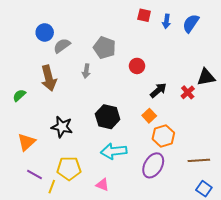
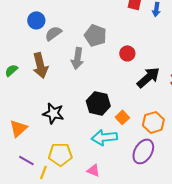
gray arrow: (86, 71) -> (77, 58), size x1.5
black arrow: (158, 90) -> (148, 77), size x1.4
green semicircle: (19, 95) -> (11, 70), moved
orange square: (149, 116) -> (122, 117), moved

